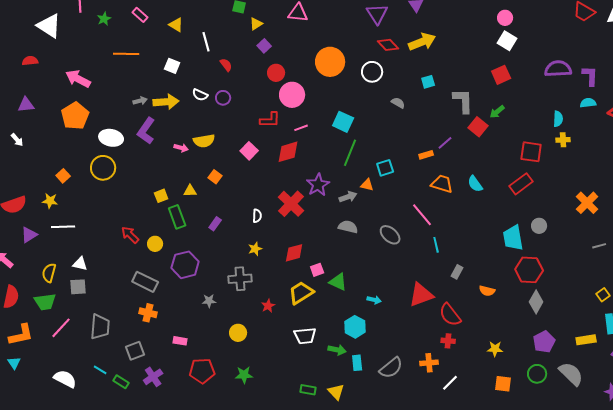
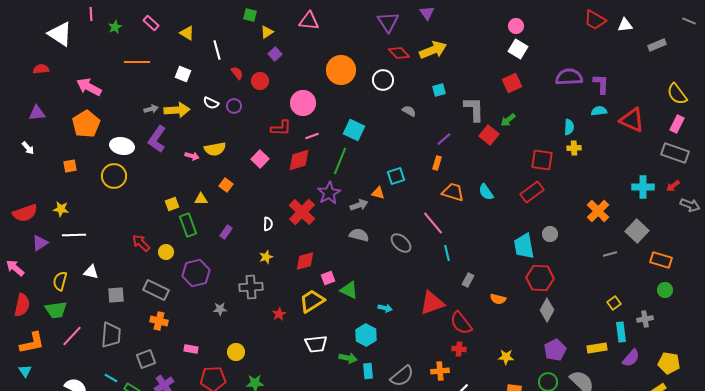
red circle: (276, 73) -> (260, 81), moved
purple line: (445, 143) -> (444, 139), moved
green line: (350, 153) -> (340, 161), moved
orange rectangle: (426, 155) -> (437, 163), turned -56
orange square: (63, 176) -> (70, 166), moved, turned 32
gray square: (78, 287) -> (116, 295), moved
yellow circle: (238, 333) -> (236, 352), moved

